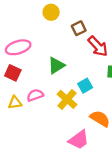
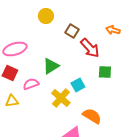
brown square: (79, 28) -> (72, 31), turned -32
pink semicircle: (35, 95) -> (31, 84), moved

